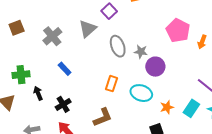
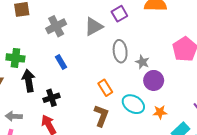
orange rectangle: (111, 84) -> (105, 88), turned -63
black arrow: (38, 93) -> (29, 81), size x1.5
orange star: (167, 107) -> (160, 112), moved
brown L-shape: (103, 117) -> (101, 116), moved, turned -60

